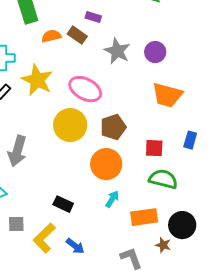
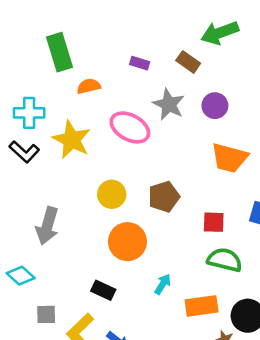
brown rectangle: (77, 35) -> (188, 62), moved
pink ellipse: (85, 89) -> (130, 127), moved
yellow circle: (70, 125) -> (112, 194), size x0.7
orange circle: (106, 164) -> (127, 242), moved

